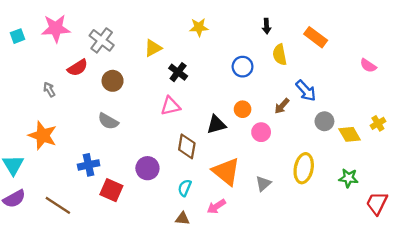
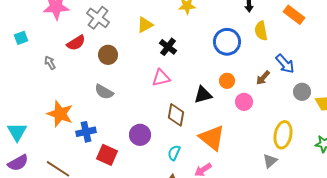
cyan square: (18, 36) -> (21, 38), moved
blue circle: (243, 67) -> (227, 42), size x1.4
orange star: (43, 135) -> (60, 114), moved
gray triangle: (263, 184) -> (270, 161), moved

